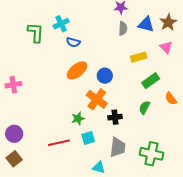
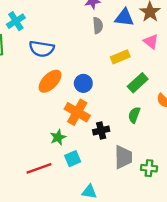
cyan cross: (61, 24) -> (16, 21), moved
blue semicircle: (73, 42) -> (42, 49), size x1.5
gray trapezoid: (118, 147) -> (123, 157), moved
green cross: (151, 154) -> (149, 168), size x0.6

